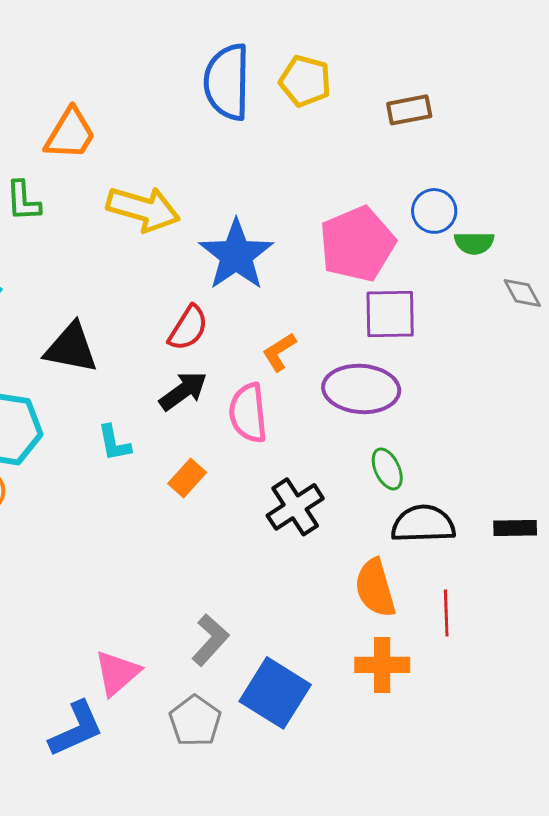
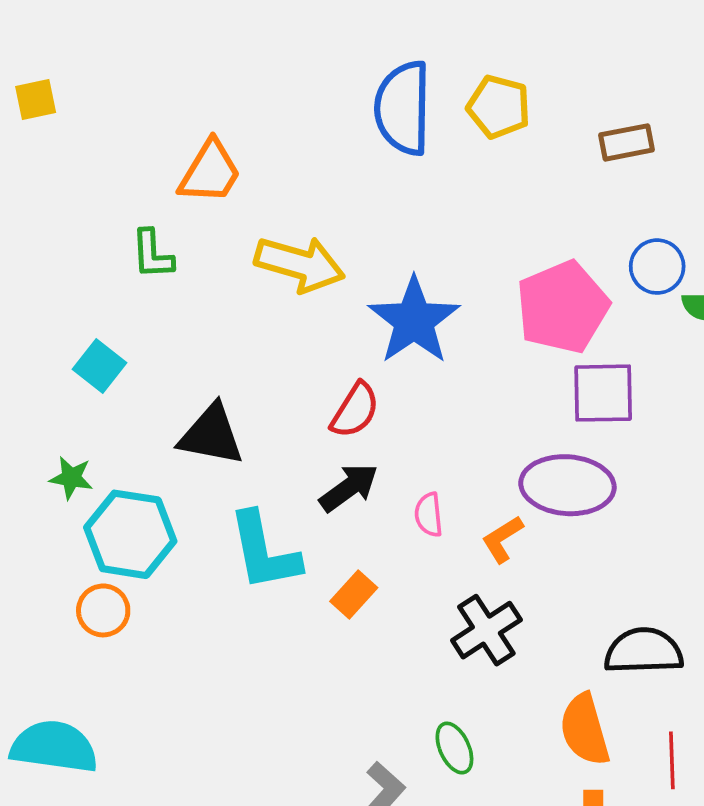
orange L-shape: (279, 352) -> (502, 539), moved
pink semicircle: (248, 413) -> (429, 515), size x0.6
cyan L-shape: (114, 443) -> (264, 552), size x1.8
green ellipse: (387, 469) -> (454, 748), moved

